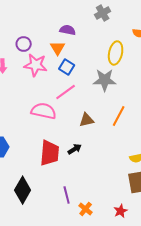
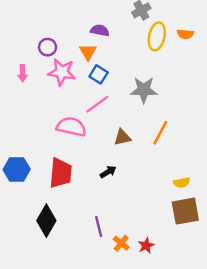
yellow ellipse: (116, 53) -> (157, 36), moved
red trapezoid: (50, 153) -> (61, 173), moved
red star: (121, 211) -> (146, 246), moved

